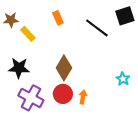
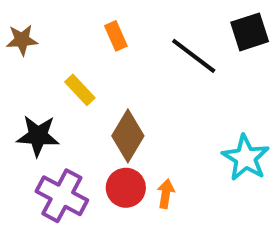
yellow rectangle: (28, 34) -> (80, 90), moved
cyan star: (123, 79) -> (246, 158), size x1.6

